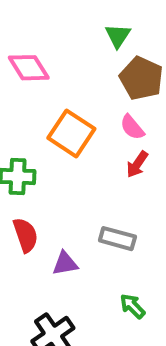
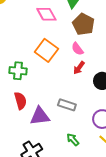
pink diamond: (29, 68) -> (46, 14), moved
purple triangle: (65, 263) -> (40, 116), size x1.5

